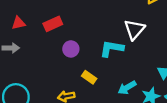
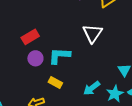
red rectangle: (53, 24) -> (30, 37), moved
cyan L-shape: (112, 49) -> (59, 56), moved

